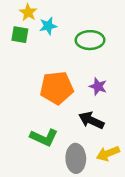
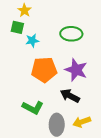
cyan star: (48, 26) -> (32, 41), moved
purple star: (98, 86) -> (76, 70), size x1.6

